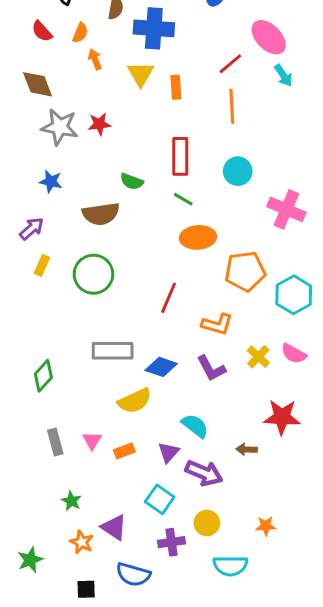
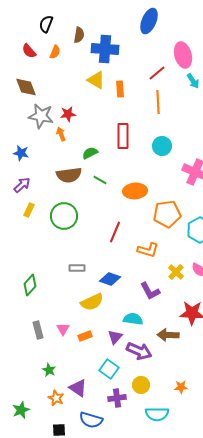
pink ellipse: (269, 37) -> (183, 55), turned 30
orange arrow: (95, 59) -> (61, 134), moved
yellow triangle: (141, 74) -> (96, 80), turned -30
blue star: (51, 181) -> (21, 153), moved
green semicircle: (132, 181) -> (90, 153), turned 133
green line: (183, 199) -> (100, 180), moved
gray rectangle: (113, 351) -> (77, 268), size x0.6
purple L-shape: (211, 368) -> (150, 291), moved
cyan semicircle: (195, 426) -> (133, 319), turned -30
brown arrow: (247, 449) -> (168, 335), size x1.5

